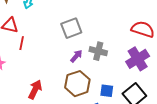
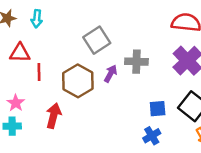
brown hexagon: (77, 84) -> (78, 81), moved
red arrow: (35, 90) -> (54, 116), moved

